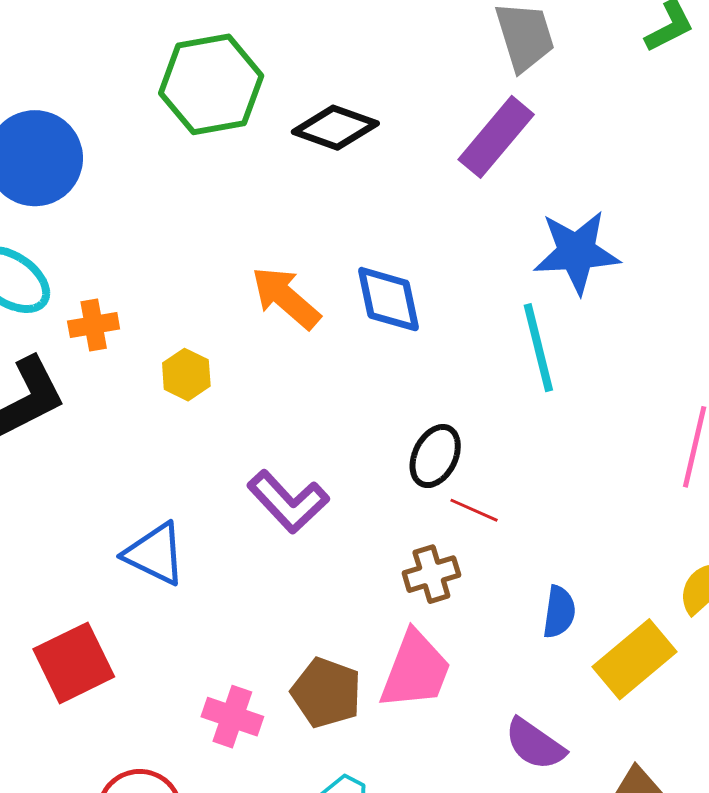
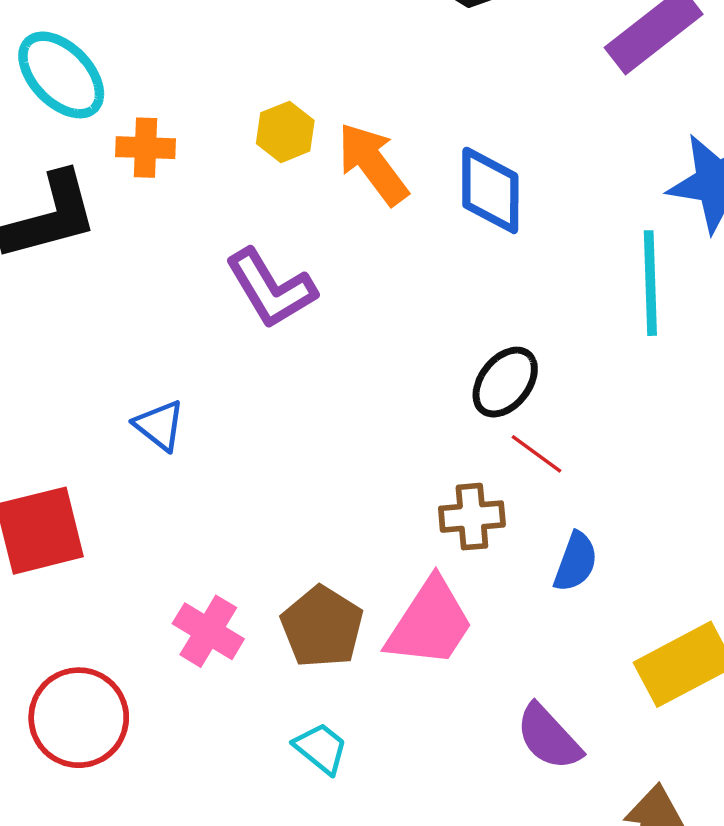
yellow hexagon: (186, 375) -> (285, 132), moved
purple L-shape: (288, 502) -> (271, 289), moved
blue triangle: (155, 554) -> (159, 425), size x0.7
blue semicircle: (559, 612) -> (576, 562), moved

